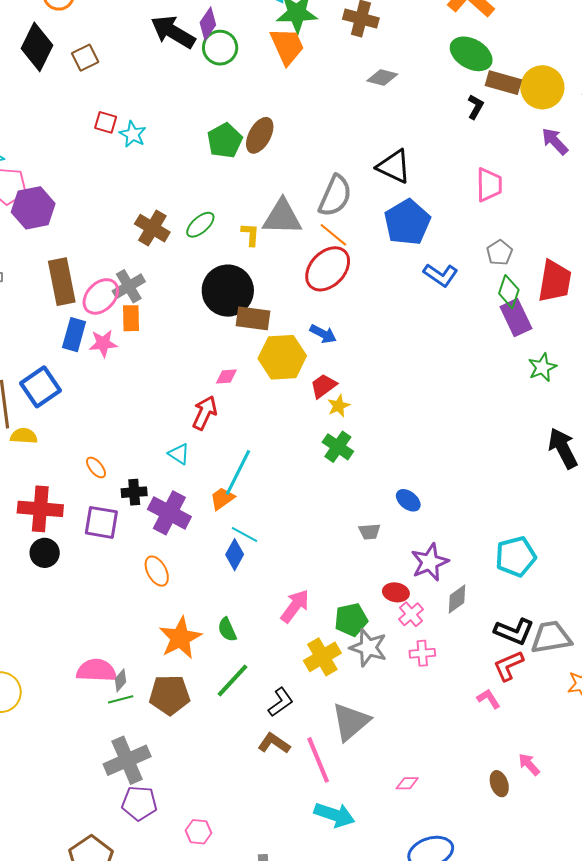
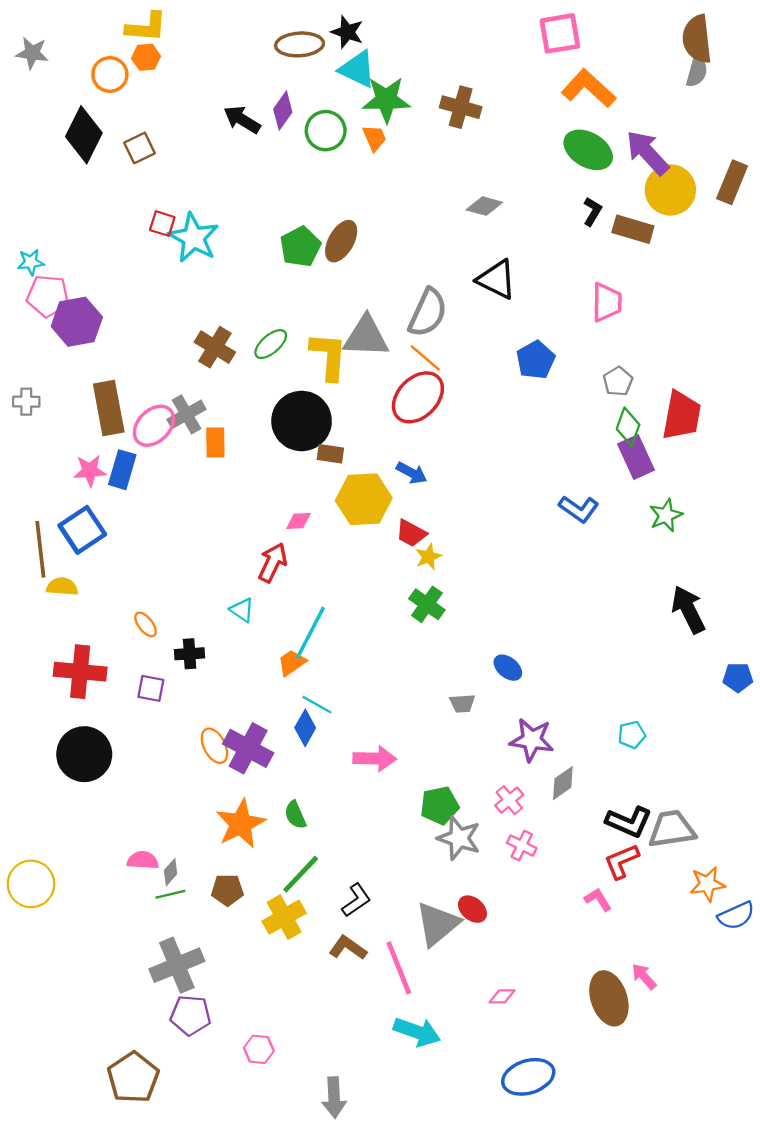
black arrow: (173, 32) -> (242, 120), size x0.7
orange trapezoid: (287, 46) -> (374, 138), size x0.6
green circle: (220, 48) -> (326, 131), moved
gray diamond: (382, 77) -> (484, 206), moved
brown rectangle: (503, 83) -> (633, 229), moved
cyan star: (133, 134) -> (194, 238), size x1.6
purple arrow: (555, 141) -> (647, 153), moved, size x1.4
blue pentagon: (407, 222) -> (536, 360), moved, size x0.7
yellow L-shape: (250, 234) -> (329, 356), size x1.8
blue L-shape: (441, 275) -> (579, 509), moved
orange rectangle: (131, 318) -> (215, 442), moved
brown rectangle: (253, 318) -> (330, 454), size x0.7
pink star: (103, 343) -> (90, 471), moved
red trapezoid: (323, 386) -> (411, 533), turned -116
purple cross: (169, 513) -> (248, 748), moved
purple square: (101, 522) -> (151, 688), size x0.7
black circle: (45, 553) -> (84, 754), moved, size x1.6
cyan pentagon: (516, 557) -> (632, 735), size x0.6
purple star: (430, 562) -> (532, 740), turned 30
red ellipse: (396, 592) -> (472, 909), moved, turned 30
pink arrow: (295, 606) -> (375, 759), moved, turned 54
pink cross: (422, 653) -> (522, 846), turned 30
yellow cross: (322, 657) -> (284, 917), moved
pink semicircle: (96, 670) -> (143, 860), size x0.7
brown pentagon: (170, 695) -> (227, 890), size x0.7
brown ellipse: (499, 784) -> (609, 998), size x1.8

